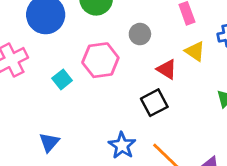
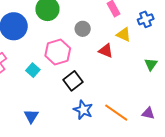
black square: (154, 103) -> (73, 81), moved

